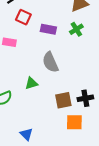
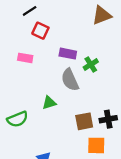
purple rectangle: (48, 29) -> (68, 54), moved
green cross: (76, 29) -> (91, 65), moved

